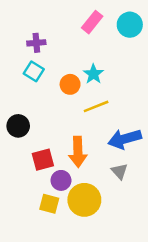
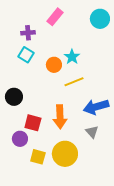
pink rectangle: (92, 22) -> (55, 17), moved
red square: (43, 160) -> (33, 123), turned 30
purple circle: (61, 180) -> (20, 139), moved

